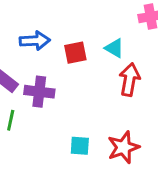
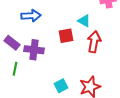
red square: (75, 53) -> (66, 36), moved
cyan square: (80, 146) -> (61, 86), turned -32

